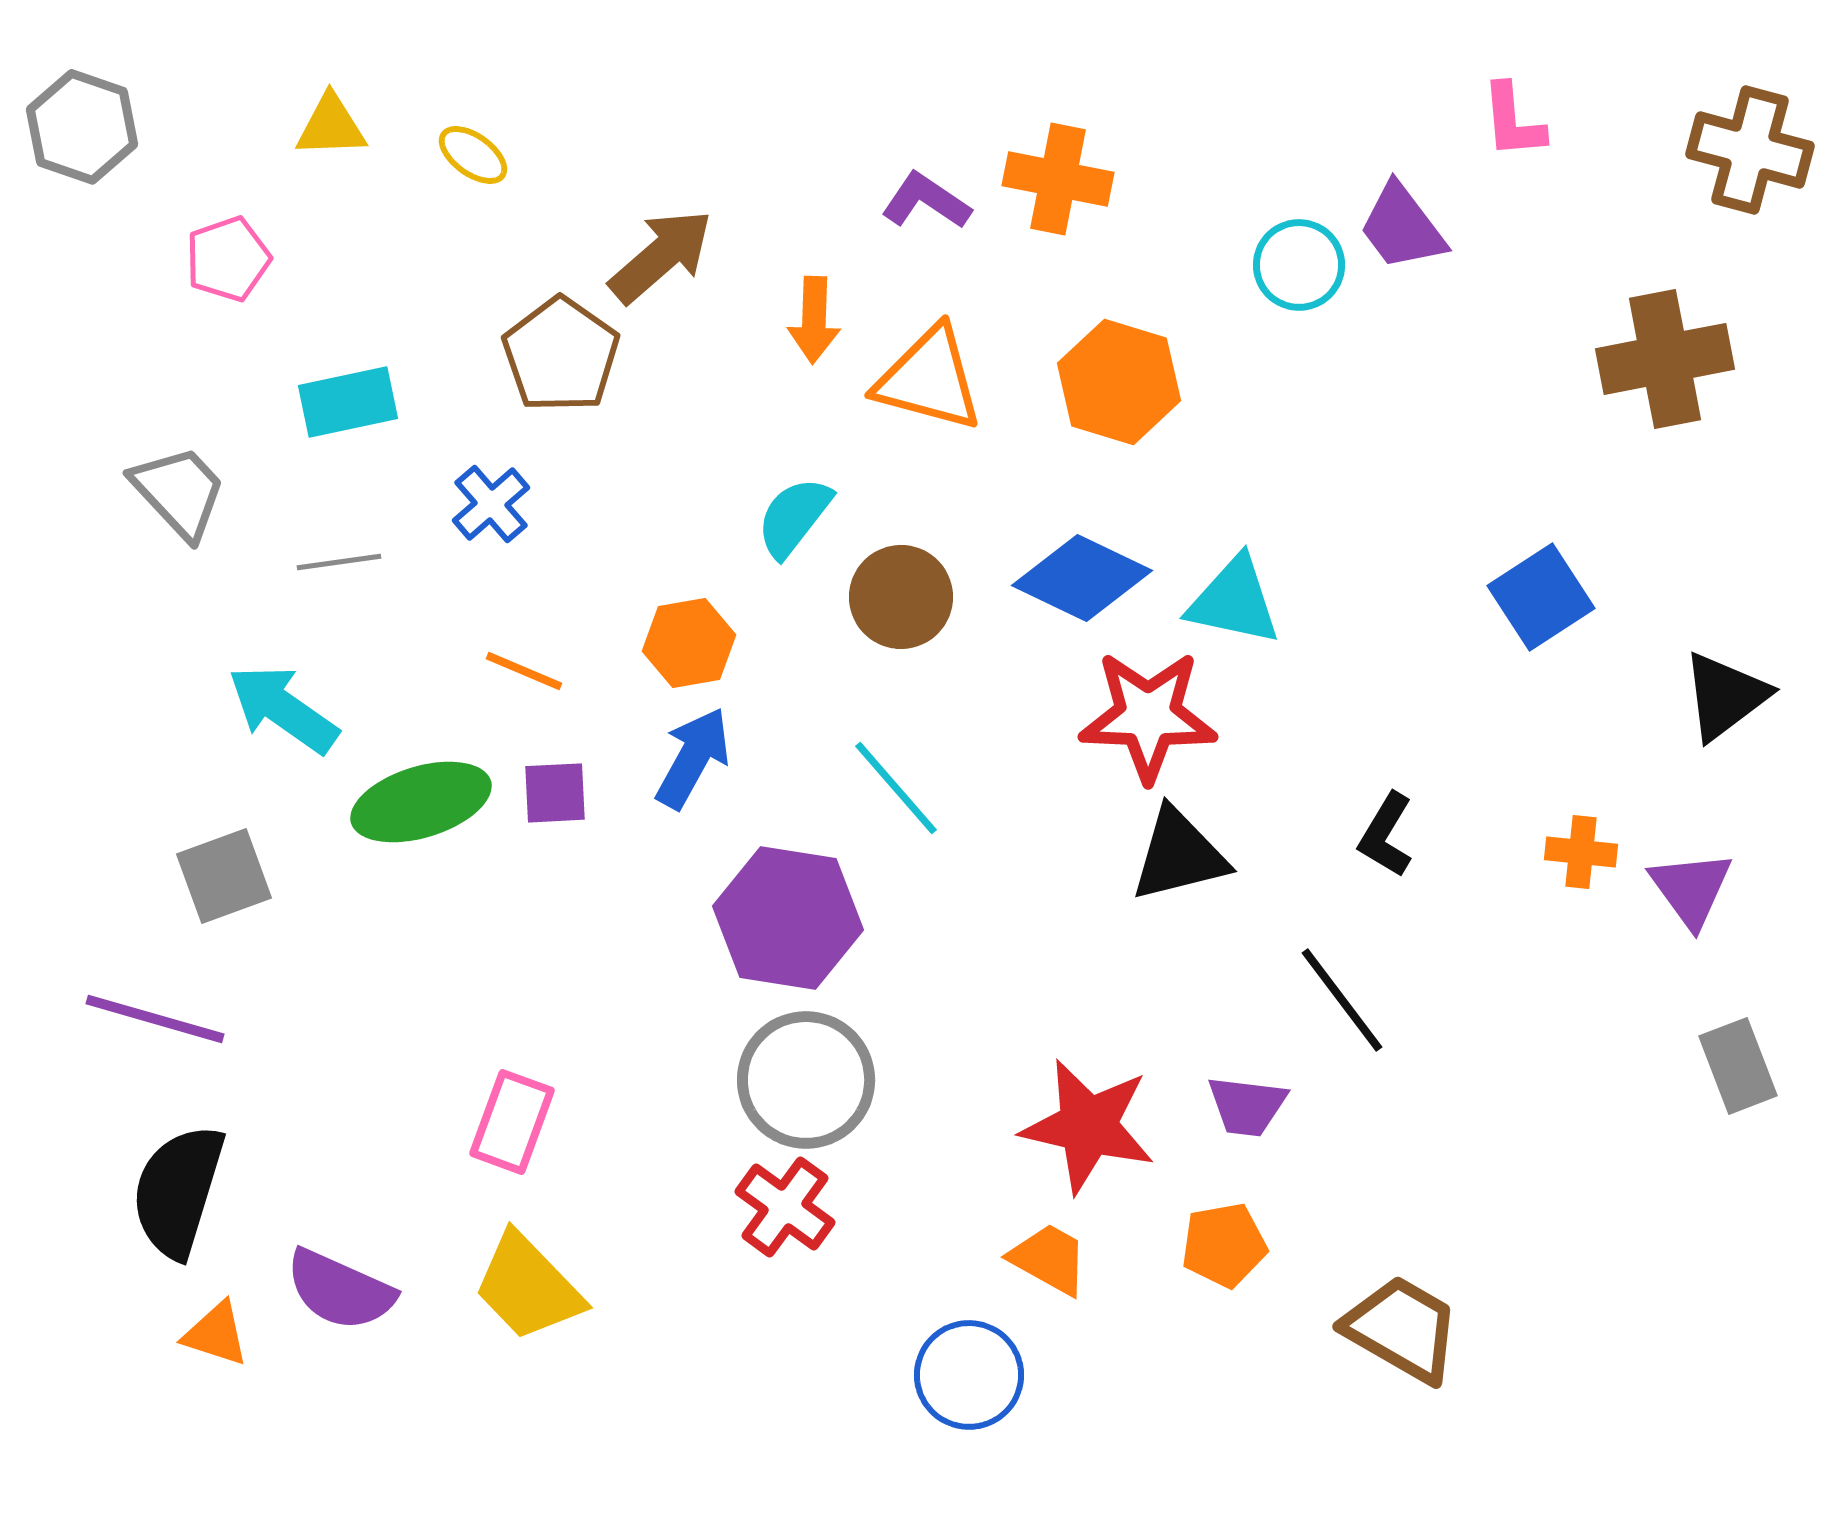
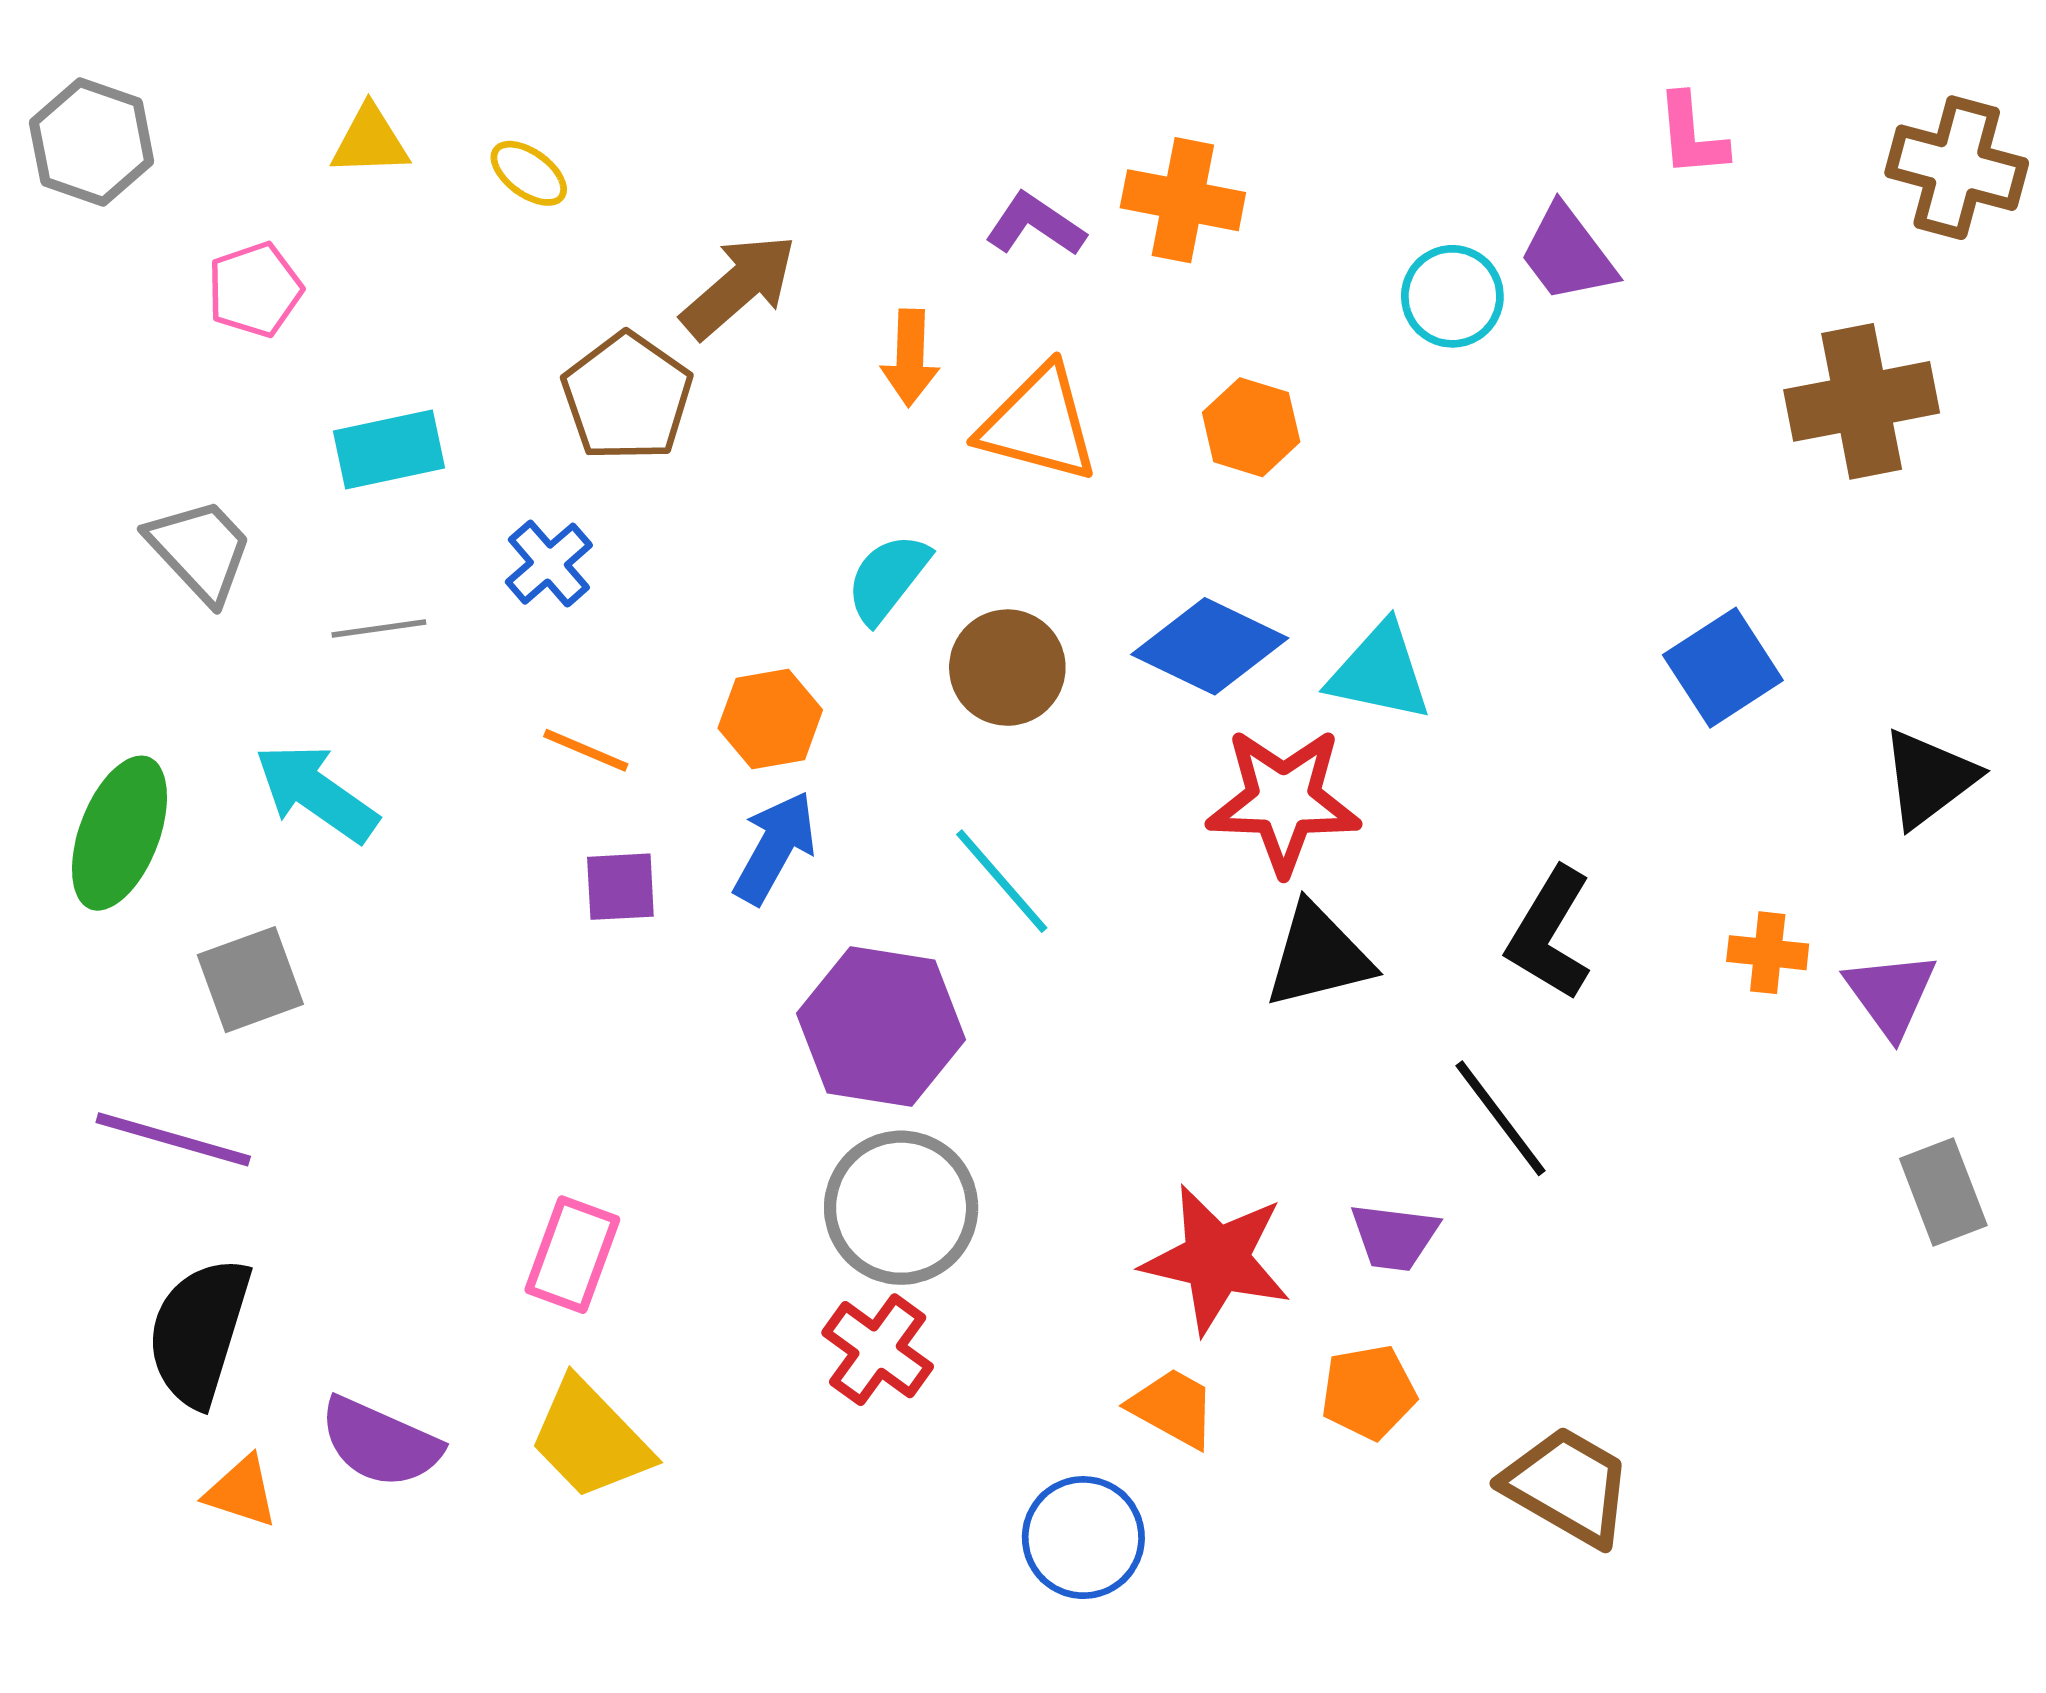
orange hexagon: (1119, 382) -> (1251, 427), size x0.7
green ellipse: (421, 802) -> (119, 833), moved, turned -52
black L-shape: (1386, 835) -> (1550, 934), size x1.4

